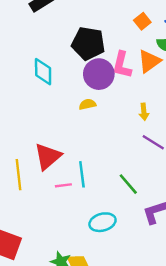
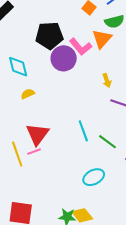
pink L-shape: (122, 65) -> (81, 47), turned -40
yellow semicircle: (88, 104) -> (28, 94), moved
cyan line: (82, 174) -> (83, 131), moved
pink line: (63, 185) -> (34, 152), moved

